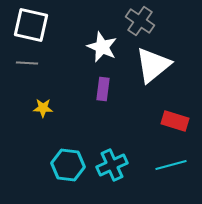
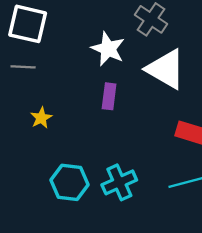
white triangle: (153, 65) -> (166, 69), turned -51
yellow star: (43, 108) -> (41, 118), turned -30

